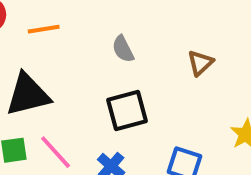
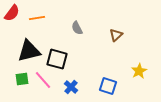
black square: (127, 110) -> (57, 59), moved, turned 30

